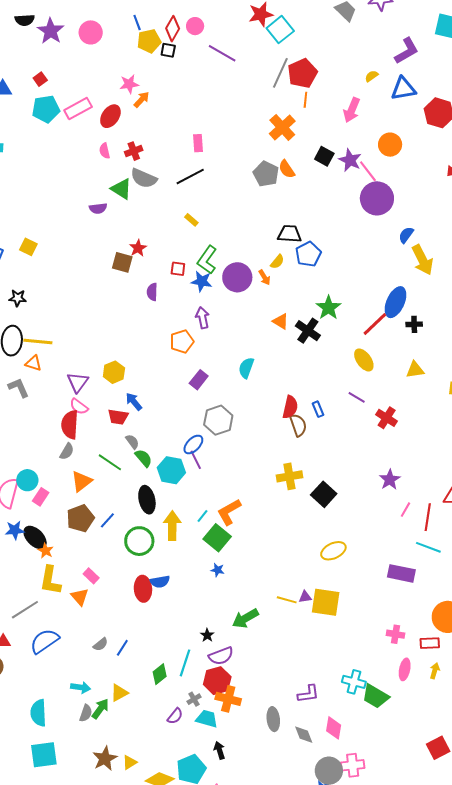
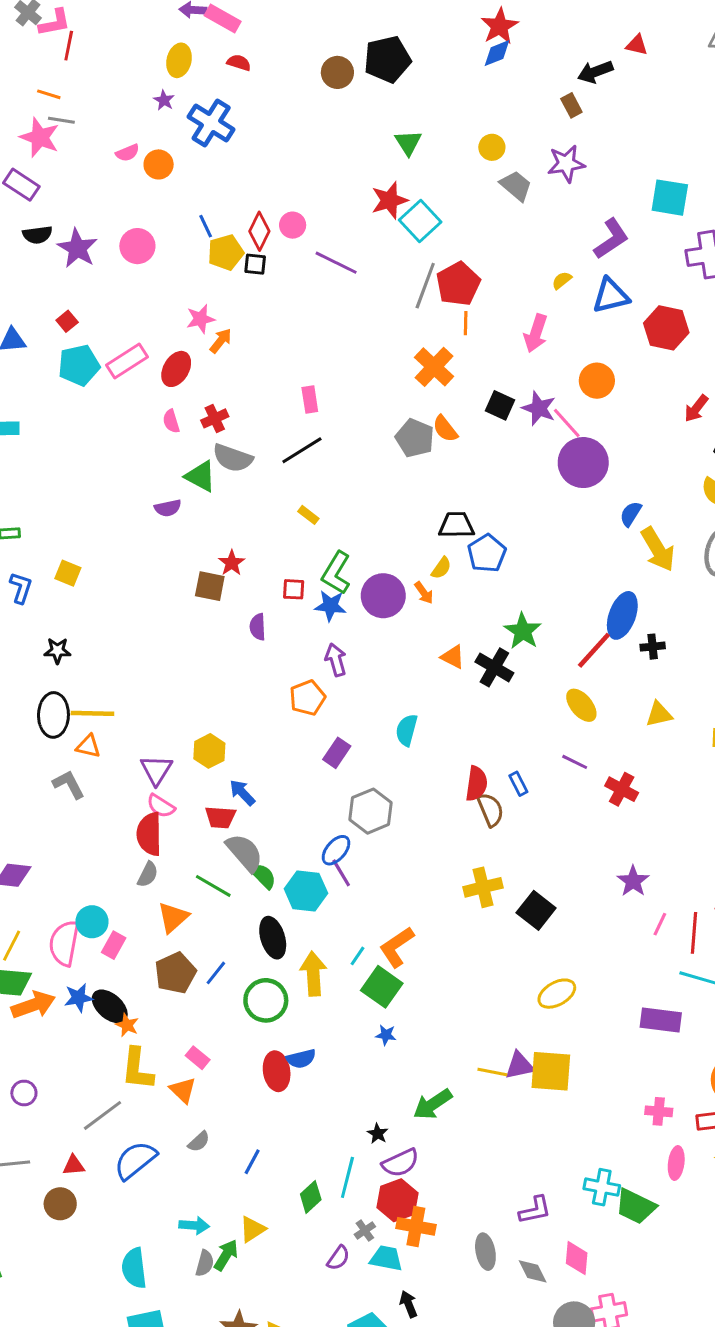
gray semicircle: (132, 442) -> (244, 853), size x1.8
purple triangle: (305, 597) -> (520, 1066), size x1.5
gray semicircle: (101, 644) -> (199, 1142), moved

